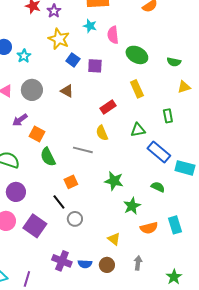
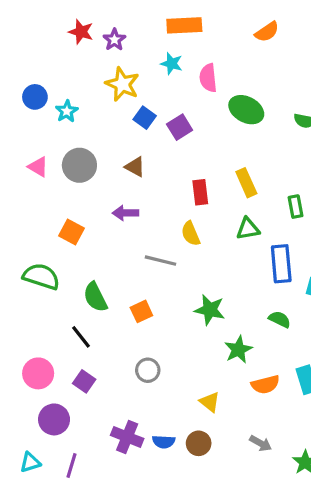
purple square: (95, 66) -> (180, 127), turned -35
yellow rectangle: (137, 89) -> (246, 183), moved
red rectangle: (108, 107) -> (200, 192), turned -63
purple arrow: (20, 120) -> (126, 213), moved, turned 35
orange square: (37, 134) -> (71, 232), moved
blue rectangle: (159, 152) -> (281, 264), turned 45
green semicircle: (48, 157) -> (95, 297), moved
purple circle: (16, 192) -> (54, 419), moved
black line: (59, 202) -> (81, 337), moved
purple square: (35, 226) -> (84, 381), size x0.6
gray arrow: (138, 263) -> (261, 443), moved, turned 112

